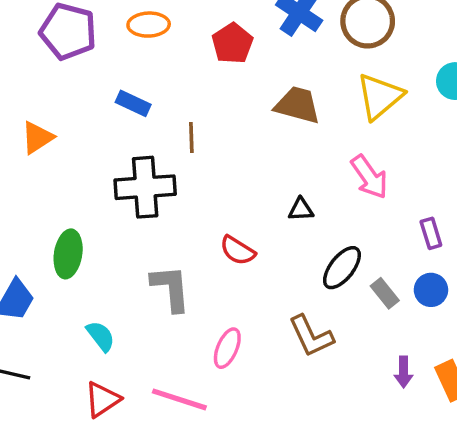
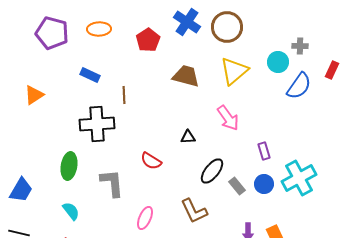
green ellipse: (68, 254) -> (69, 166), moved

